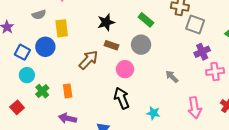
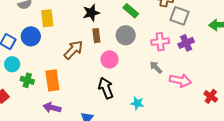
brown rectangle: (112, 45) -> (96, 36), turned 64
pink cross: (215, 71) -> (160, 42), moved
green cross: (42, 91) -> (27, 80), turned -32
orange rectangle: (68, 91) -> (52, 80), size x1.5
pink arrow: (195, 108) -> (180, 80), moved, turned -70

